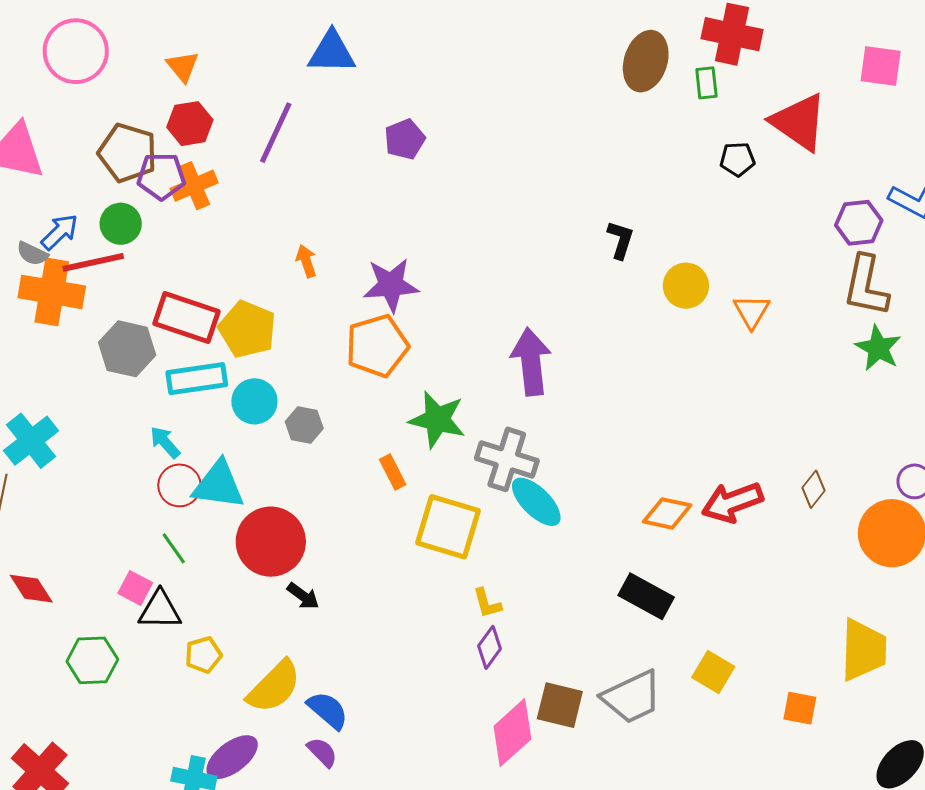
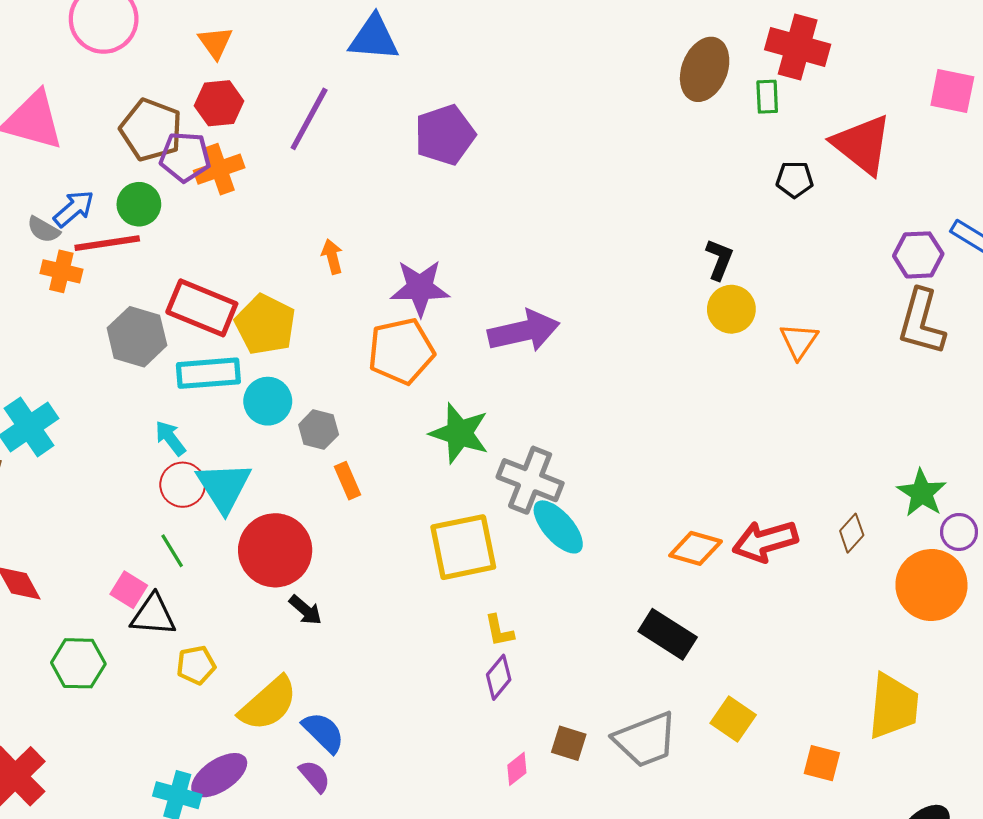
purple pentagon: (405, 139) -> (445, 135), size x1.4
black L-shape: (620, 240) -> (719, 259), moved
orange cross: (52, 292) -> (61, 271), size x0.6
green star: (878, 348) -> (922, 493), moved
purple arrow: (531, 362) -> (524, 331), moved, turned 80
orange rectangle: (393, 472) -> (347, 481), moved
cyan triangle: (218, 485) -> (224, 487), turned 46
yellow square: (448, 527) -> (463, 547), turned -32
brown square: (560, 705) -> (569, 743), size x0.7
pink diamond: (512, 733) -> (517, 769), size x0.5

